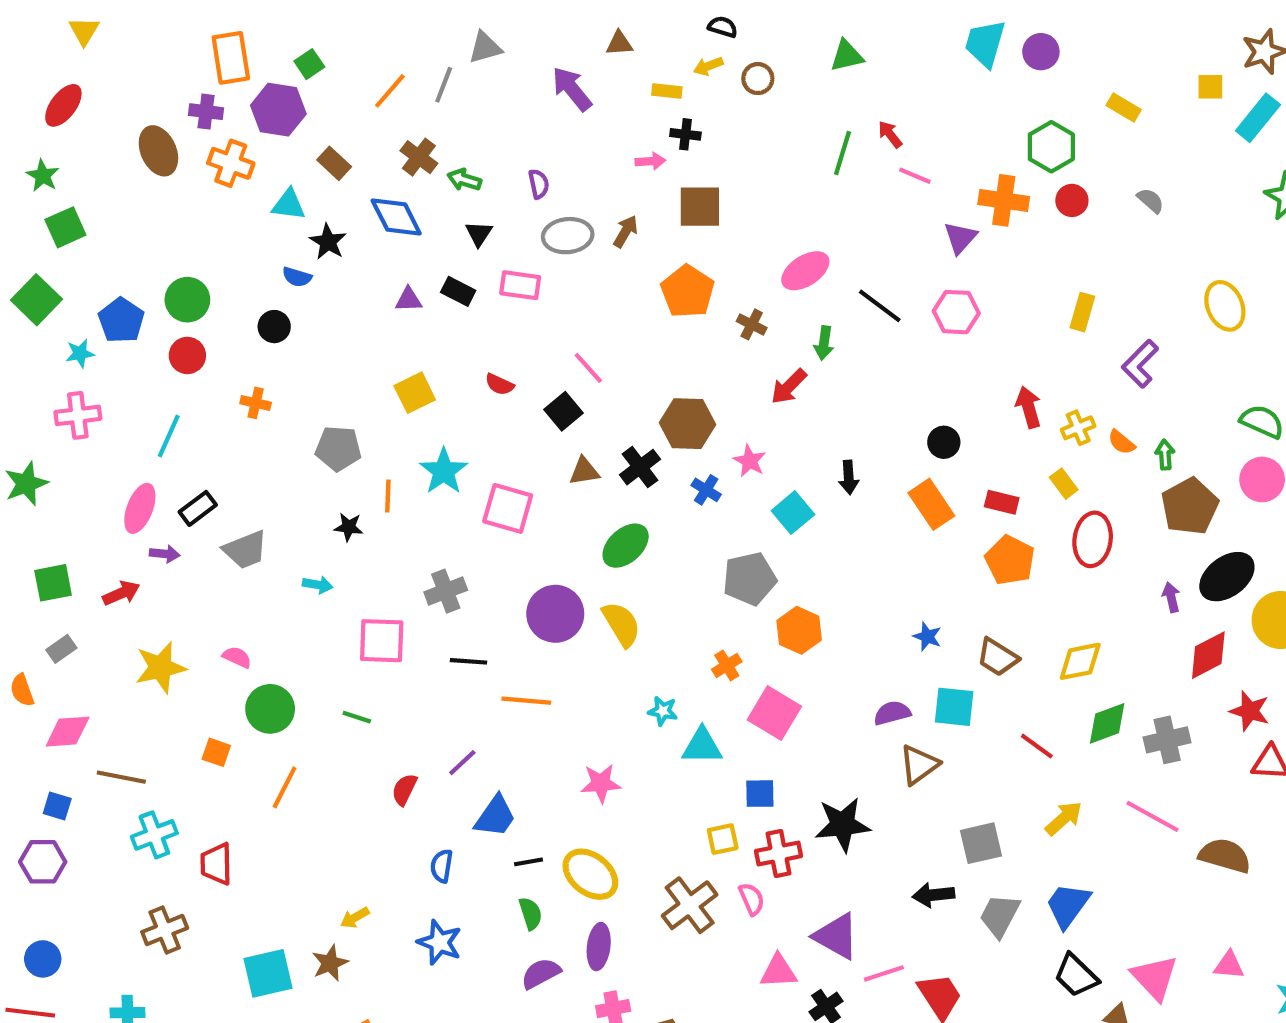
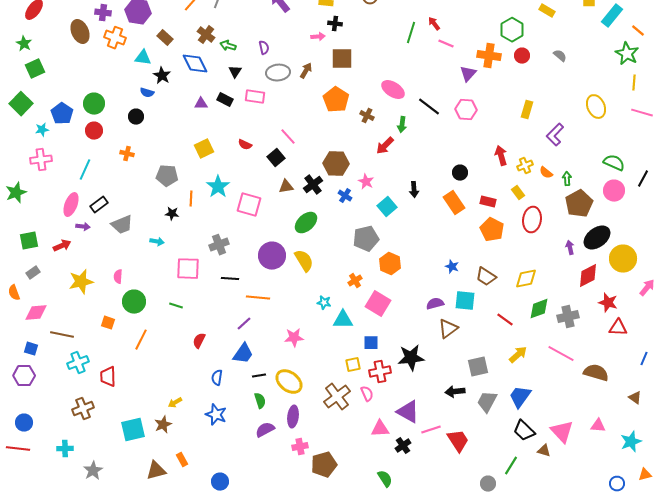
pink ellipse: (805, 271) -> (393, 90), turned 65
pink semicircle: (237, 657) -> (118, 277), turned -112
purple line: (462, 763) -> (244, 324), moved

